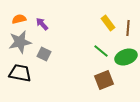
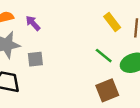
gray square: (44, 54) -> (35, 59), turned -32

